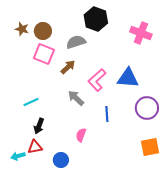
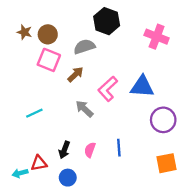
blue line: (107, 114) -> (119, 148), moved
black arrow: (39, 126) -> (64, 150), moved

